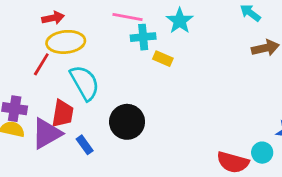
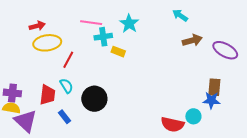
red line: (41, 64) -> (68, 60), moved
cyan semicircle: (85, 83) -> (66, 86), moved, size x0.6
purple triangle: (47, 133) -> (25, 121), moved, turned -45

